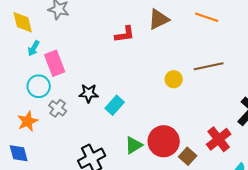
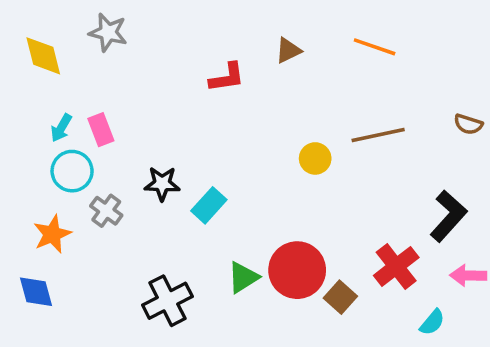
brown triangle: (159, 19) -> (288, 50), size x0.7
cyan arrow: (34, 48) -> (61, 128), moved
pink rectangle: (55, 63) -> (101, 130), size x0.7

